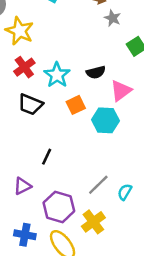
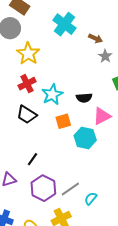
purple hexagon: (59, 207) -> (43, 188), moved

